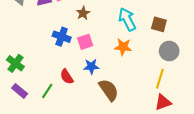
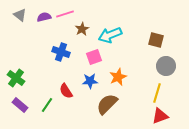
cyan arrow: (127, 19) -> (110, 35), moved, turned -85
pink square: (85, 42) -> (94, 57), moved
orange star: (123, 47) -> (118, 77), moved, turned -30
brown semicircle: (109, 90) -> (107, 104), turned -100

